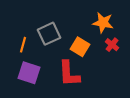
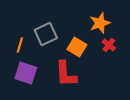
orange star: (103, 23) -> (100, 23), turned -30

